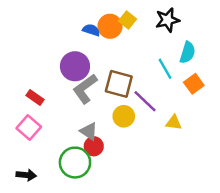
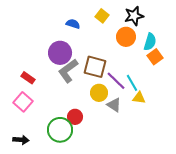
orange circle: (110, 26) -> (126, 37), moved
cyan line: (165, 69) -> (132, 83), moved
orange square: (194, 84) -> (155, 57), moved
gray triangle: (89, 131) -> (114, 105), moved

